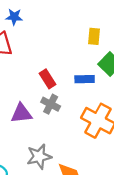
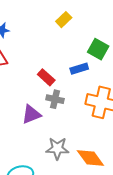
yellow rectangle: (94, 36) -> (64, 20), moved, turned 56
gray star: (39, 156) -> (57, 148), turned 30

